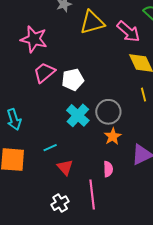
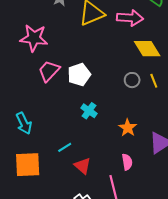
pink arrow: (128, 31) -> (130, 18), turned -30
gray circle: (108, 112) -> (132, 80), moved, size x0.6
cyan cross: (78, 115) -> (89, 111), size x0.7

